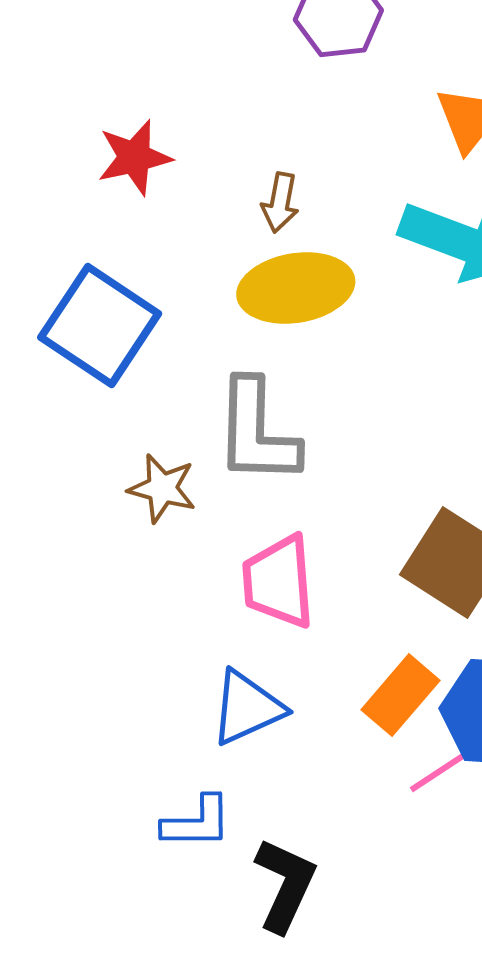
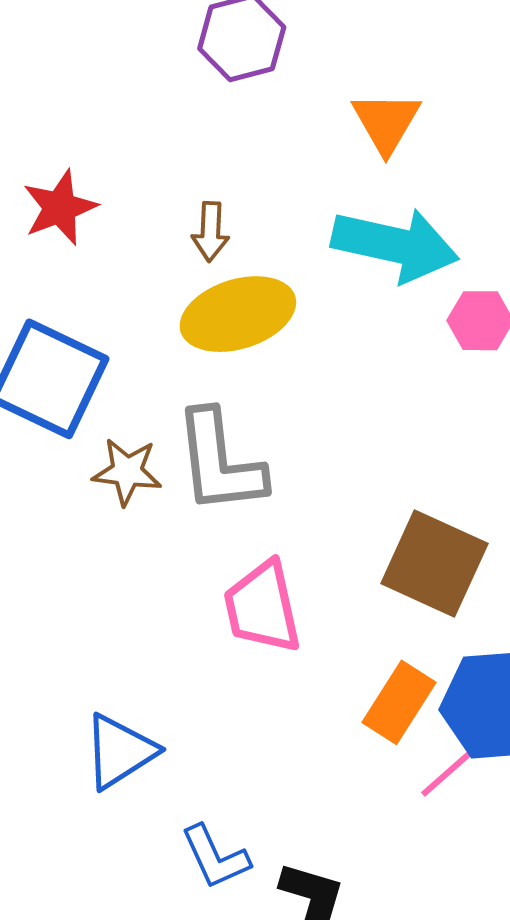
brown star: (162, 488) -> (127, 472), moved
blue triangle: (247, 708) -> (120, 751), moved
blue L-shape: (197, 822) -> (215, 857), turned 74

